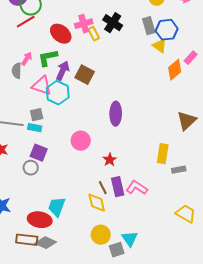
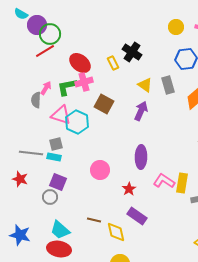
pink cross: (84, 24) -> (84, 82), moved
gray rectangle: (149, 26) -> (168, 85), moved
yellow triangle: (160, 46) -> (145, 85), moved
purple arrow: (63, 71) -> (141, 111), moved
purple ellipse: (116, 114) -> (141, 157), moved
purple rectangle: (118, 187) -> (137, 216), turned -42
brown line: (103, 188) -> (94, 220), moved, turned -48
pink L-shape: (137, 188) -> (164, 181), moved
cyan trapezoid: (57, 207) -> (60, 230), moved, turned -70

